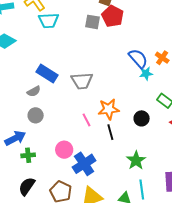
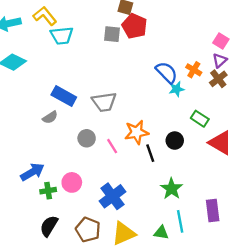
gray circle: (36, 115) -> (87, 138), moved
black line: (110, 132) -> (150, 153), moved
pink circle: (64, 150) -> (72, 182), moved

